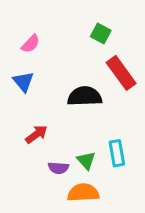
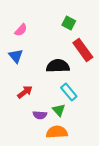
cyan rectangle: (117, 153) -> (69, 92), moved, turned -30

